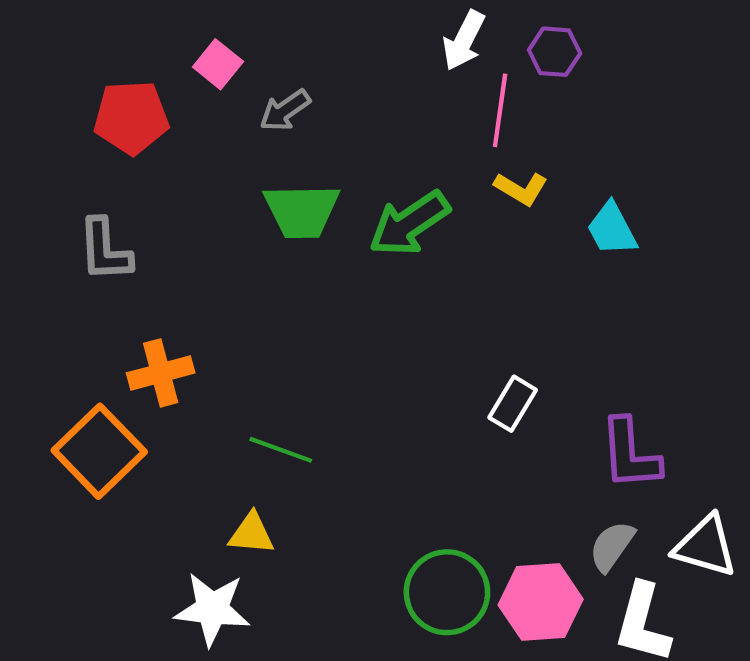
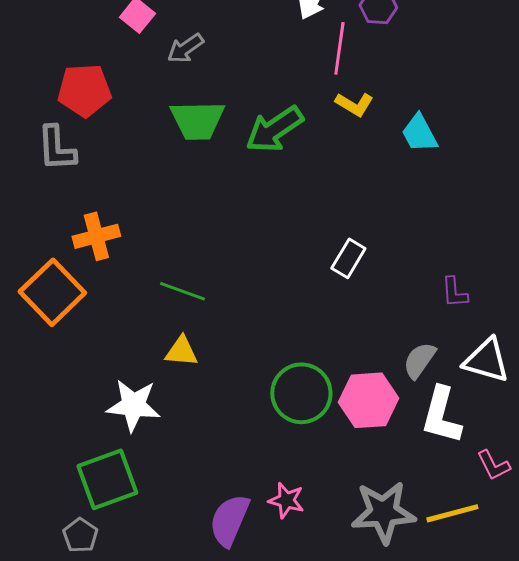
red pentagon: (131, 117) -> (84, 90), moved
purple L-shape: (630, 454) -> (454, 292), moved, size x0.6
yellow triangle: (251, 534) -> (181, 351), moved

